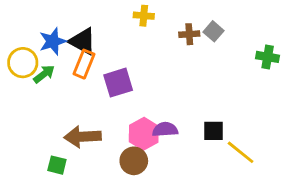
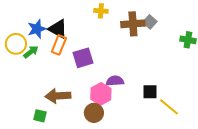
brown cross: (189, 34) -> (133, 24), size x1.6
purple semicircle: (165, 130) -> (115, 81), moved

